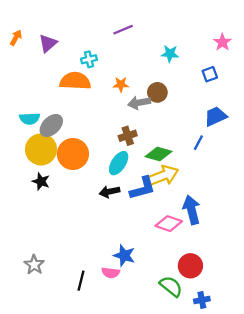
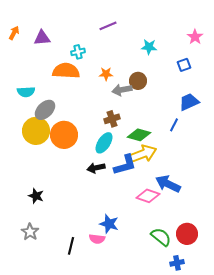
purple triangle: (48, 43) -> (42, 38), turned 36
cyan semicircle: (30, 119) -> (26, 92), moved
black star: (41, 181) -> (36, 196), moved
blue arrow: (192, 210) -> (168, 184), turned -50
red circle: (190, 266) -> (187, 234), moved
green semicircle: (171, 286) -> (161, 237), moved

